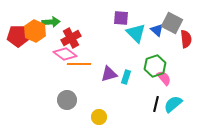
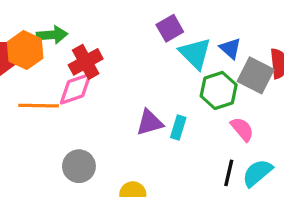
purple square: (121, 18) -> (170, 28), turned -35
gray square: (172, 23) -> (256, 75), moved
pink diamond: (65, 54) -> (76, 89), turned -55
orange line: (79, 64) -> (39, 106), moved
green hexagon: (155, 66) -> (219, 90), moved

